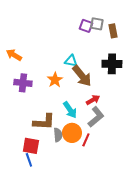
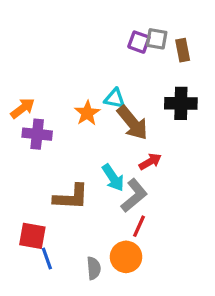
orange arrow: (14, 55) -> (23, 108), moved, turned 112
orange star: (55, 80) -> (87, 113), moved
gray L-shape: (96, 117) -> (134, 195), moved
orange circle: (72, 133) -> (126, 257), moved
gray semicircle: (58, 135) -> (94, 268), moved
red square: (31, 146) -> (32, 236), moved

